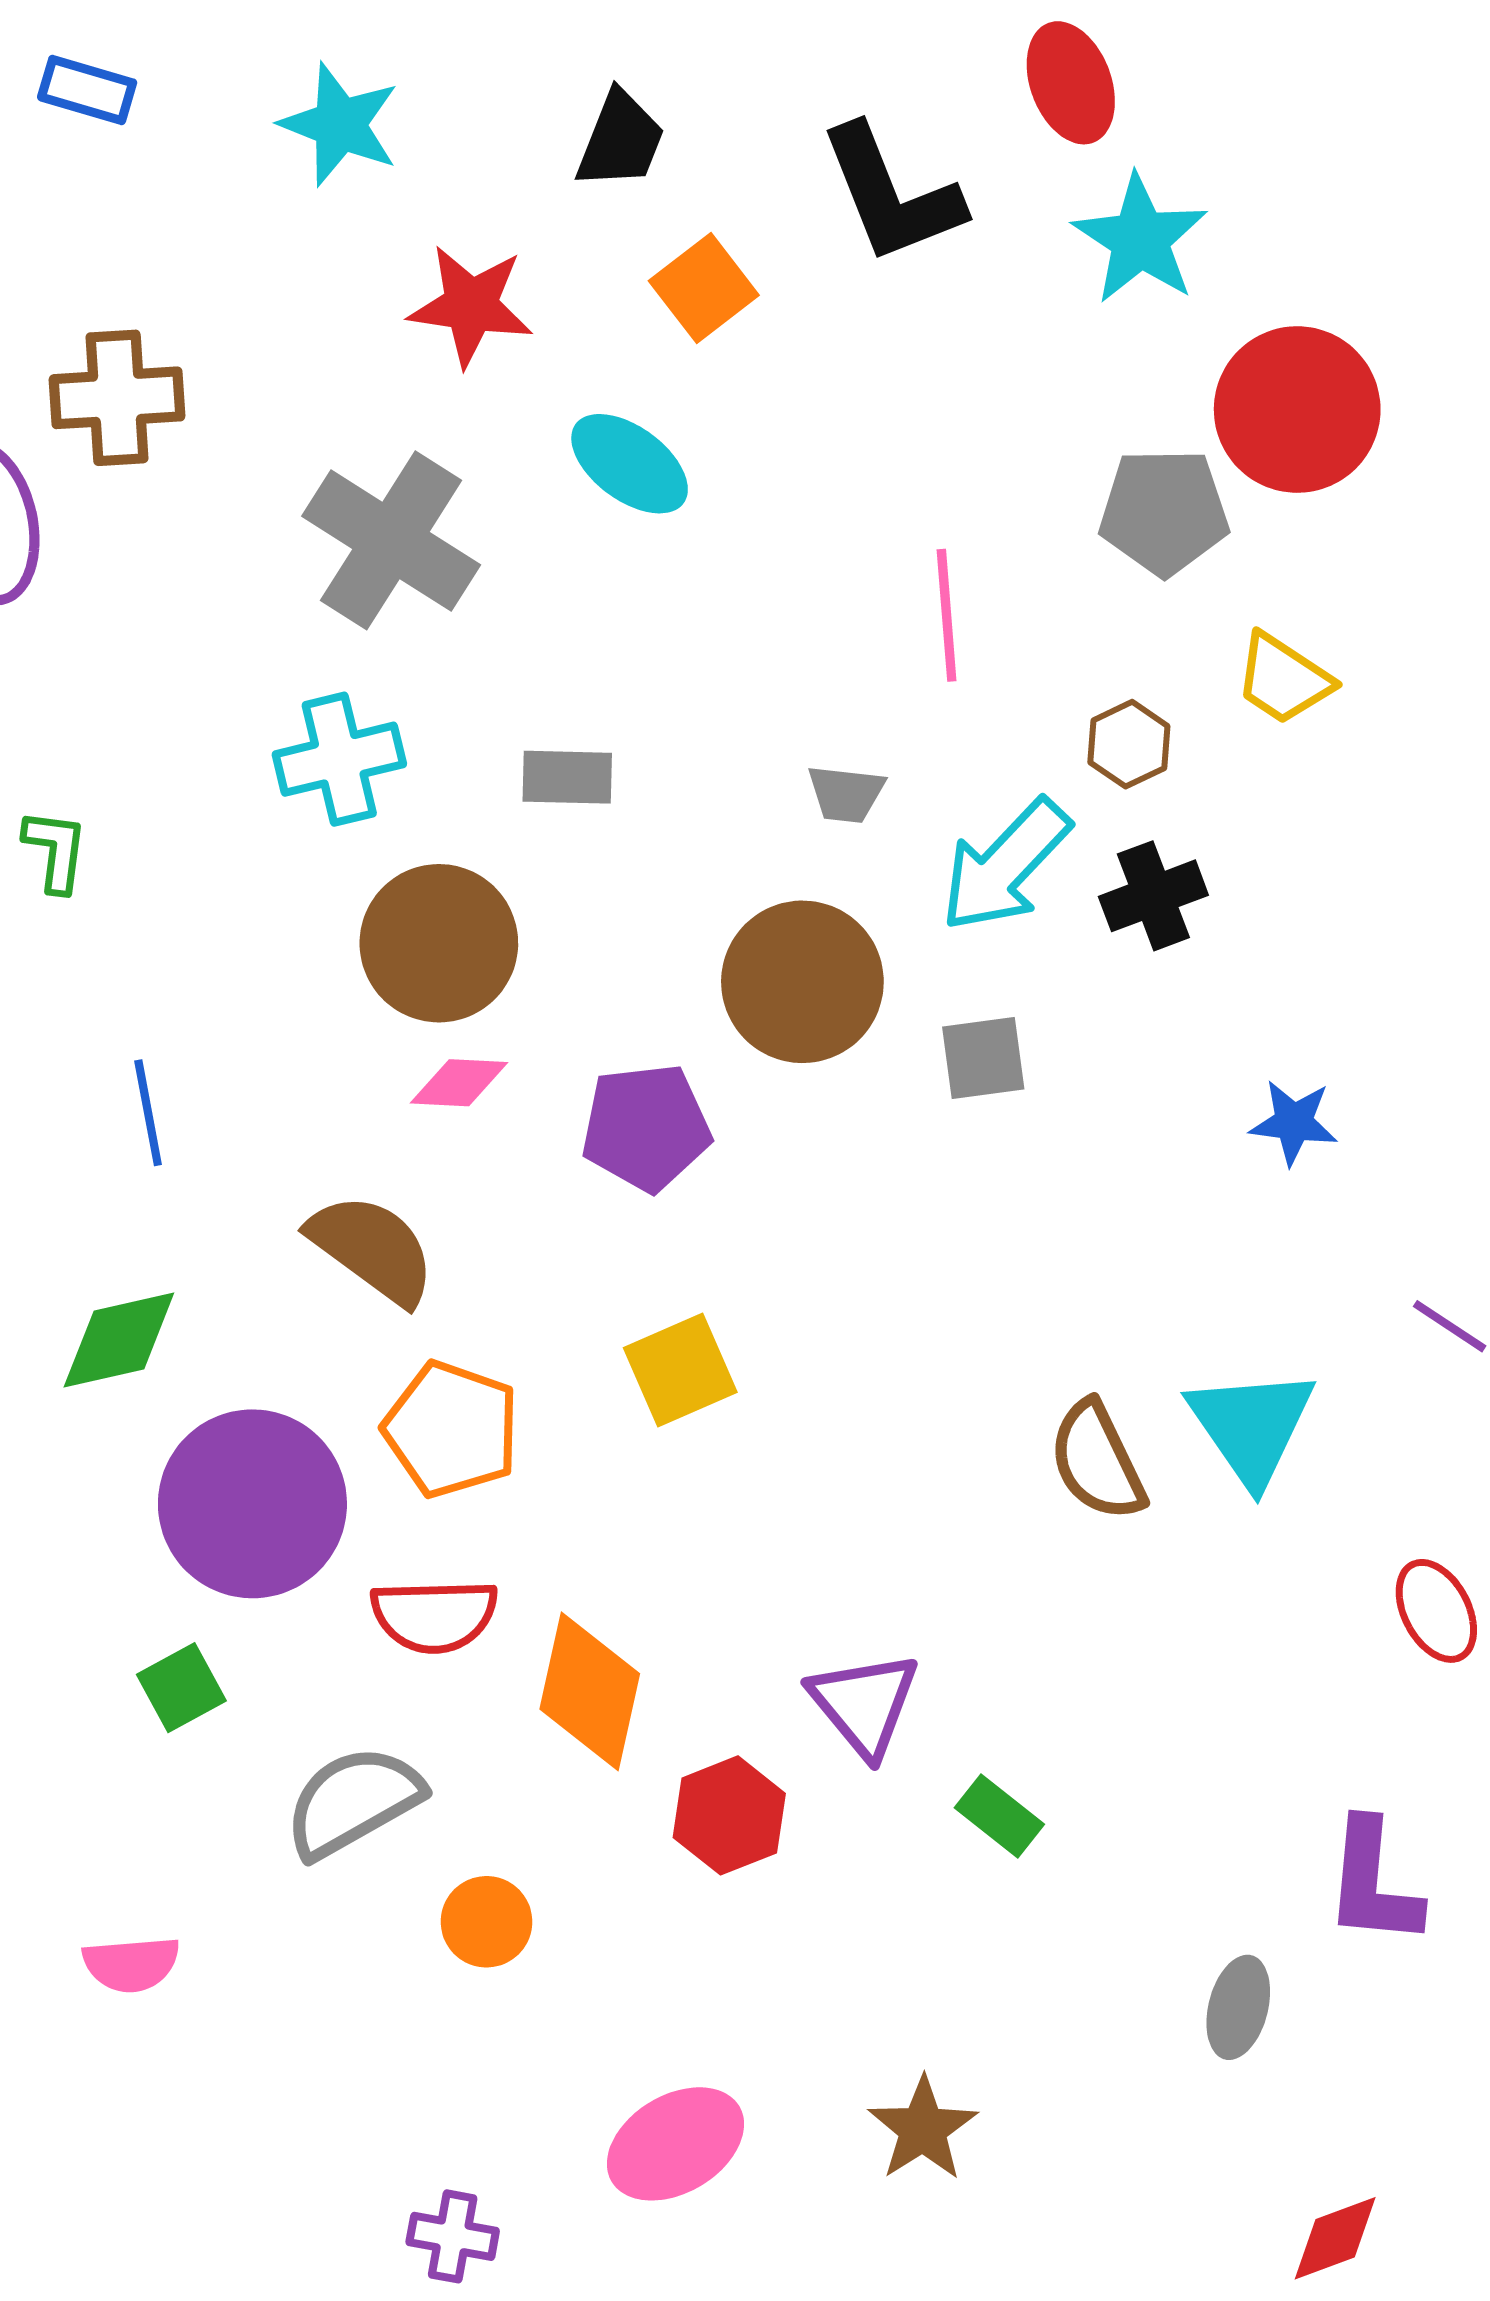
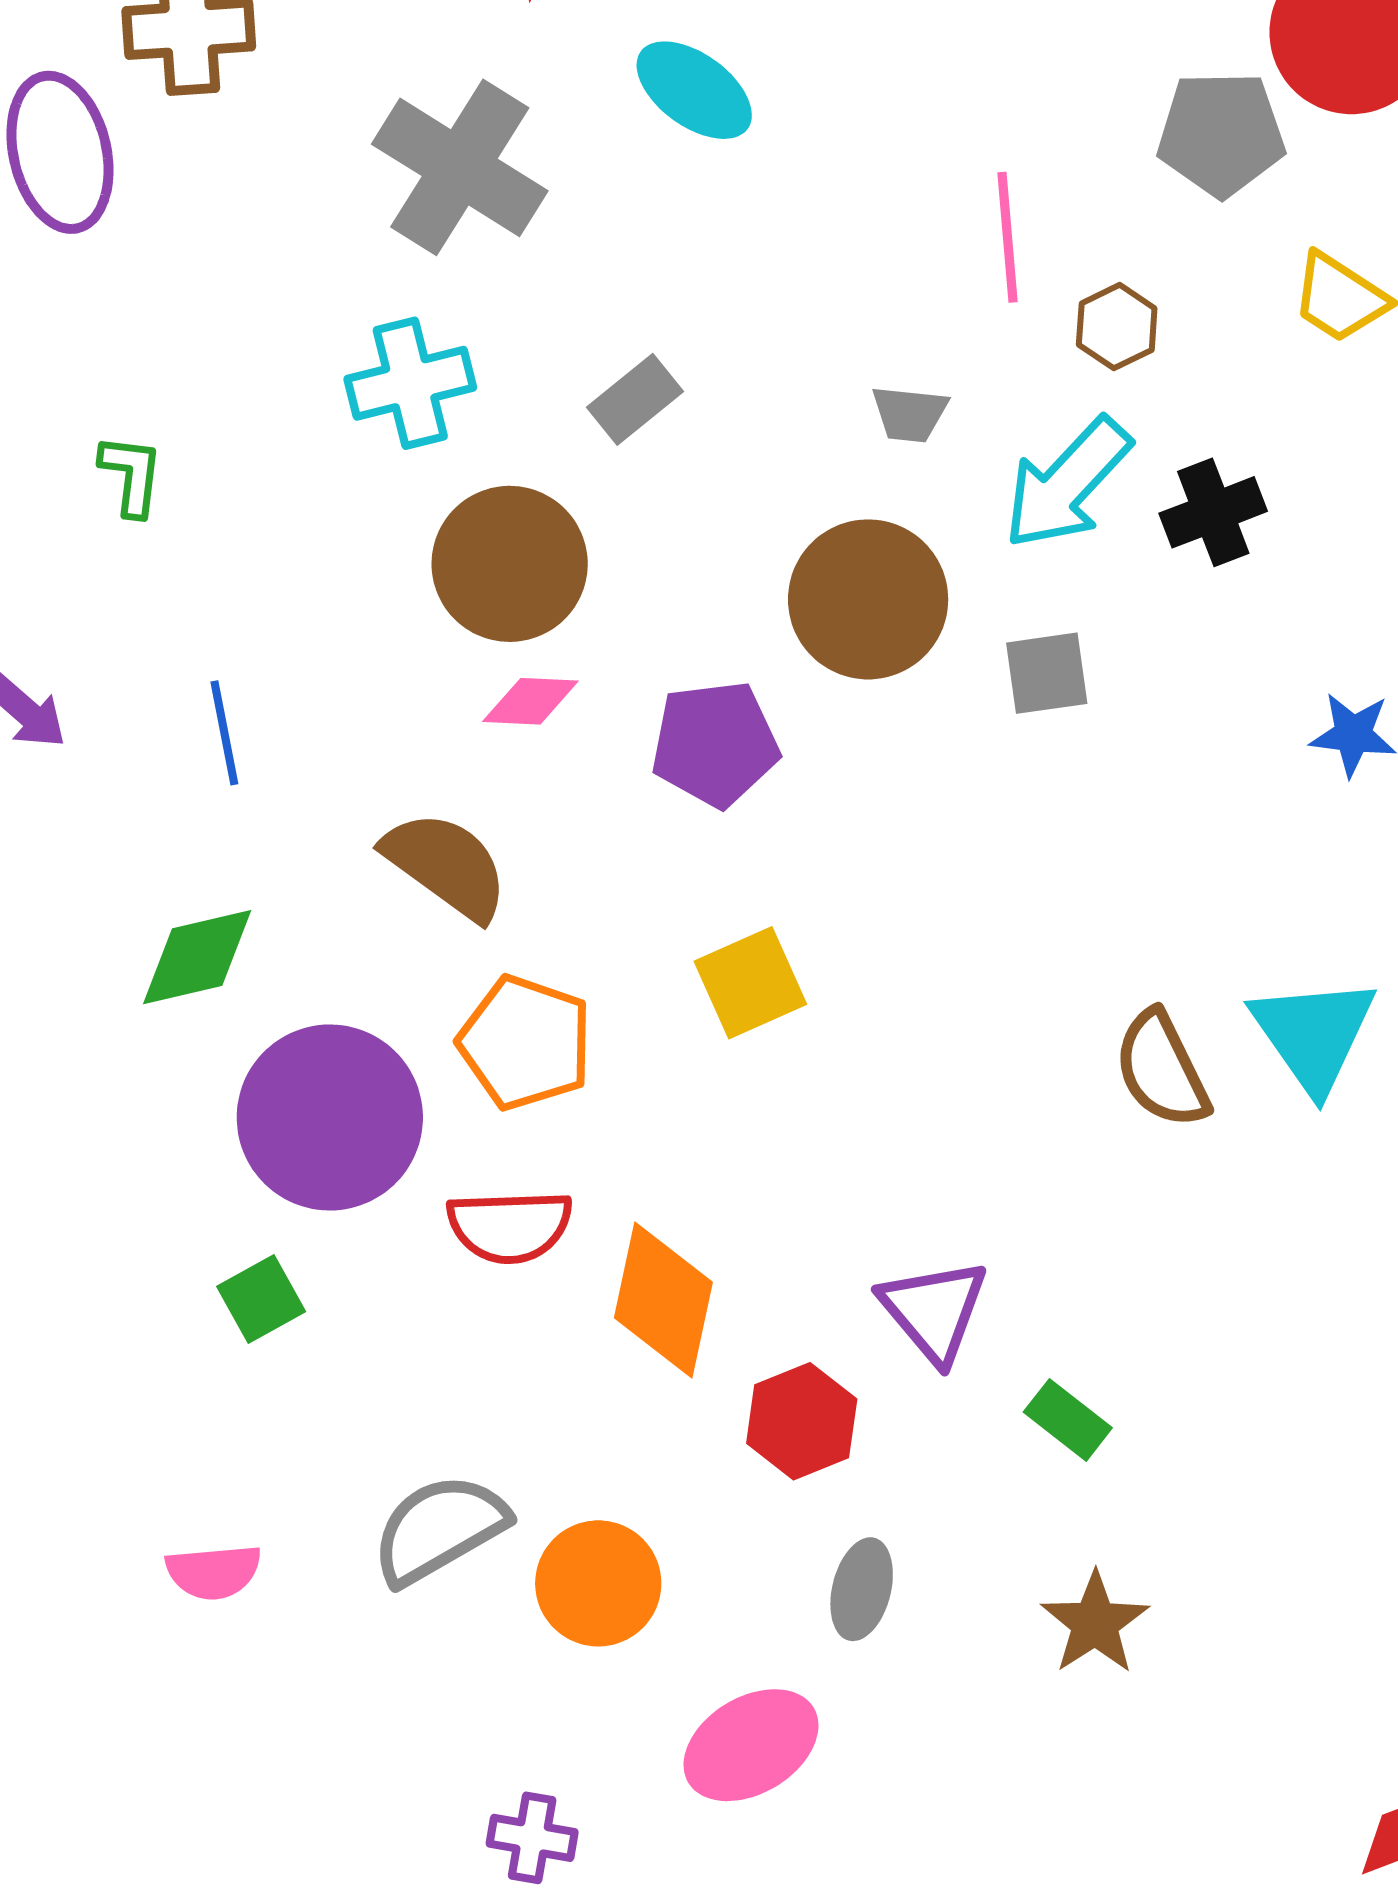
brown hexagon: (1129, 744) -> (1117, 327), moved
gray rectangle: (567, 777) -> (635, 399), turned -40
gray semicircle: (353, 1802) -> (439, 1529), moved
orange circle: (486, 1922) -> (598, 1583), moved, size x1.4
gray ellipse: (1238, 2007) -> (862, 1589), moved
brown star: (923, 2129) -> (1095, 1623), moved

